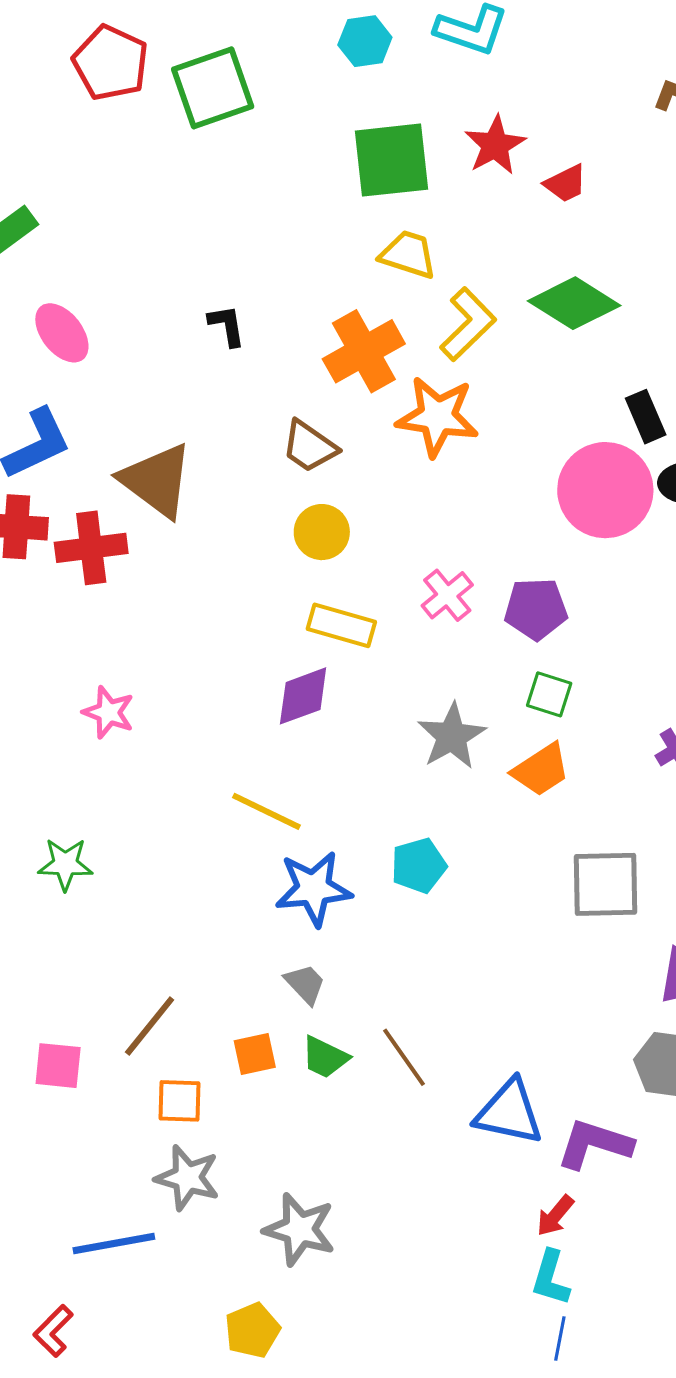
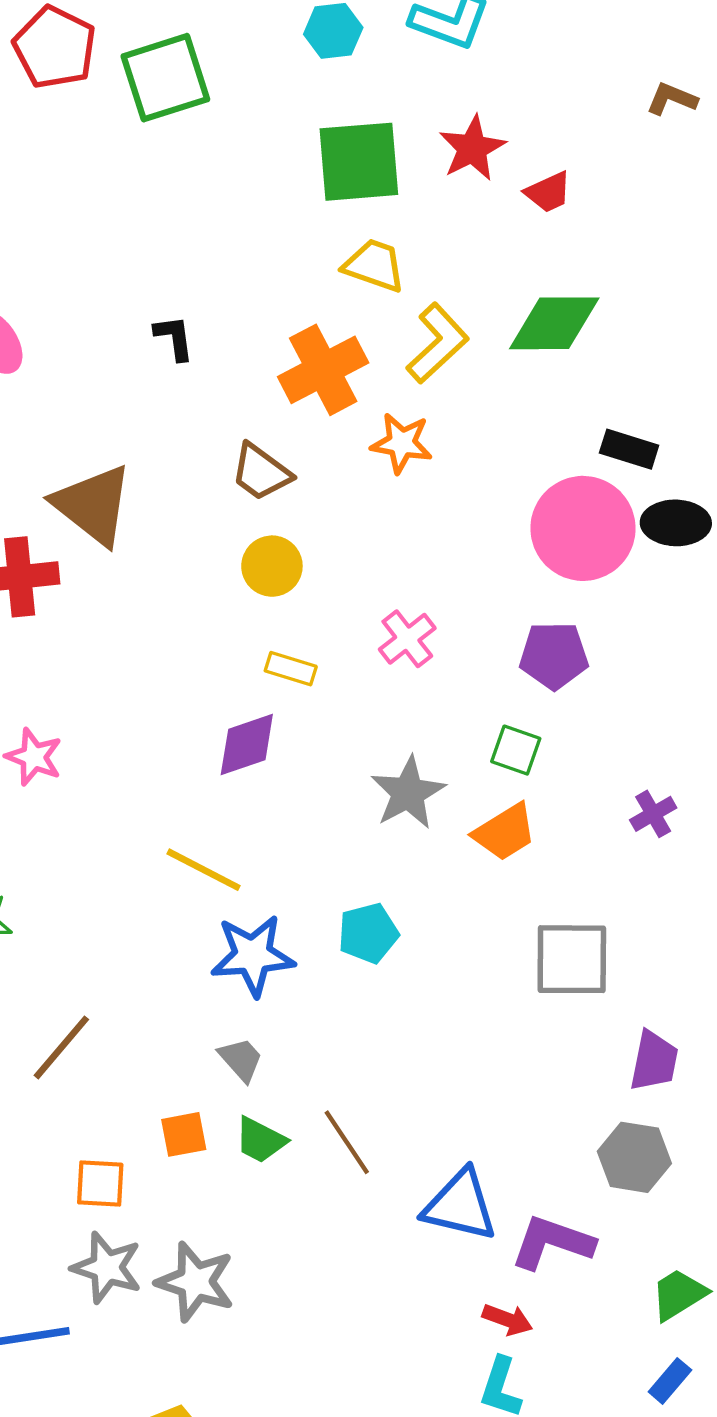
green diamond: (574, 303) -> (554, 323), turned -34
orange star: (437, 417) -> (402, 443), size x0.7
black rectangle: (646, 417) -> (629, 449), turned -51
purple pentagon: (536, 609) -> (554, 656), moved
yellow rectangle: (341, 625) -> (291, 669), size x0.7
brown line: (150, 1026) -> (61, 1047), moved
red arrow: (555, 1216) -> (507, 1320), turned -111
gray star: (300, 1229) -> (195, 1282), moved

